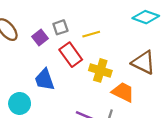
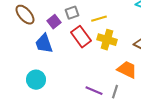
yellow cross: (100, 70) -> (107, 40), moved
blue trapezoid: (45, 80) -> (44, 44), moved

